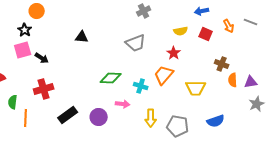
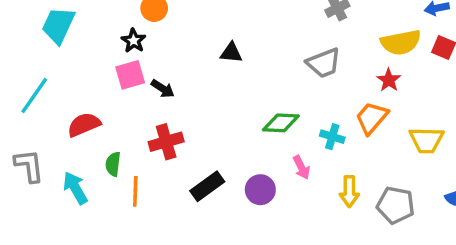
yellow semicircle: (181, 31) -> (401, 42), size x1.6
pink arrow: (123, 104) -> (301, 167), turned 56

